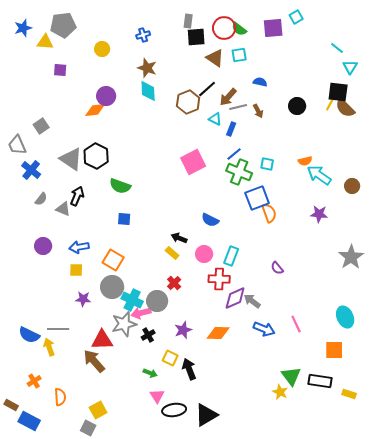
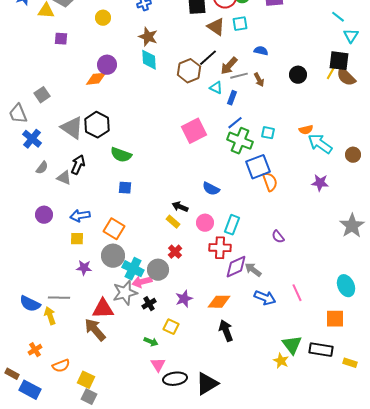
black arrow: (189, 369) -> (226, 331), moved
orange semicircle: (60, 397) -> (61, 366), turned 72
yellow square: (98, 410) -> (86, 380), moved, turned -36

